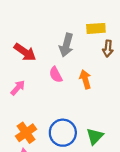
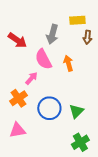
pink semicircle: (56, 75) -> (43, 59), size x1.5
pink arrow: (18, 88) -> (31, 78), moved
orange cross: (26, 133) -> (18, 98), moved

